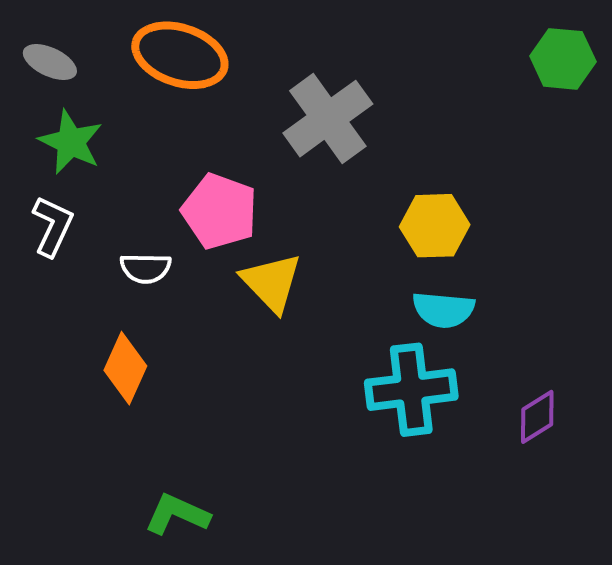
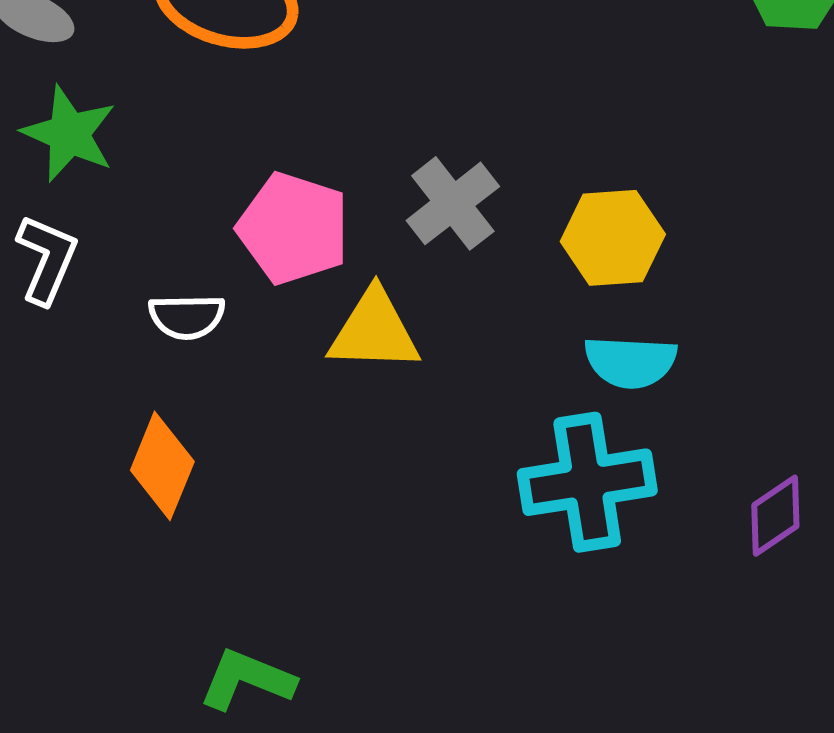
gray cross: (328, 119) -> (453, 203), moved, size x0.7
yellow triangle: (272, 282) -> (374, 331), turned -42

